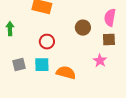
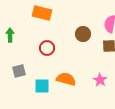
pink star: (100, 61) -> (100, 80), moved
cyan square: (42, 65) -> (42, 86), moved

